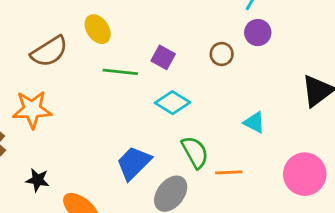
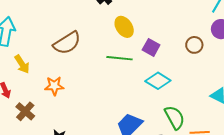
yellow ellipse: (98, 29) -> (124, 27), moved
orange star: (32, 109) -> (54, 86), size x0.7

